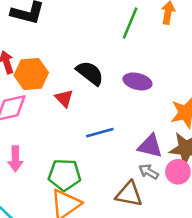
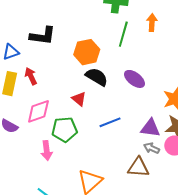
orange hexagon: (31, 74) -> (87, 52), moved
purple ellipse: (137, 81) -> (134, 79), turned 30
green pentagon: (64, 175) -> (65, 129), moved

